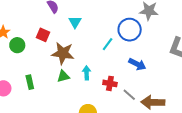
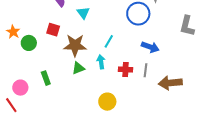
cyan line: (108, 44) -> (109, 41), moved
gray line: (129, 95) -> (146, 70), moved, turned 64

